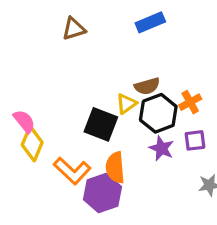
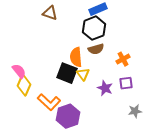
brown triangle: (74, 29) -> (50, 13), turned 35
yellow triangle: (126, 104) -> (83, 74), moved, turned -32
black hexagon: (158, 113) -> (94, 28), moved
orange semicircle: (115, 168) -> (76, 57), moved

